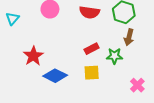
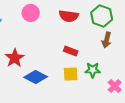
red rectangle: (92, 49) -> (71, 51), turned 48
green star: (114, 56) -> (93, 70), moved

